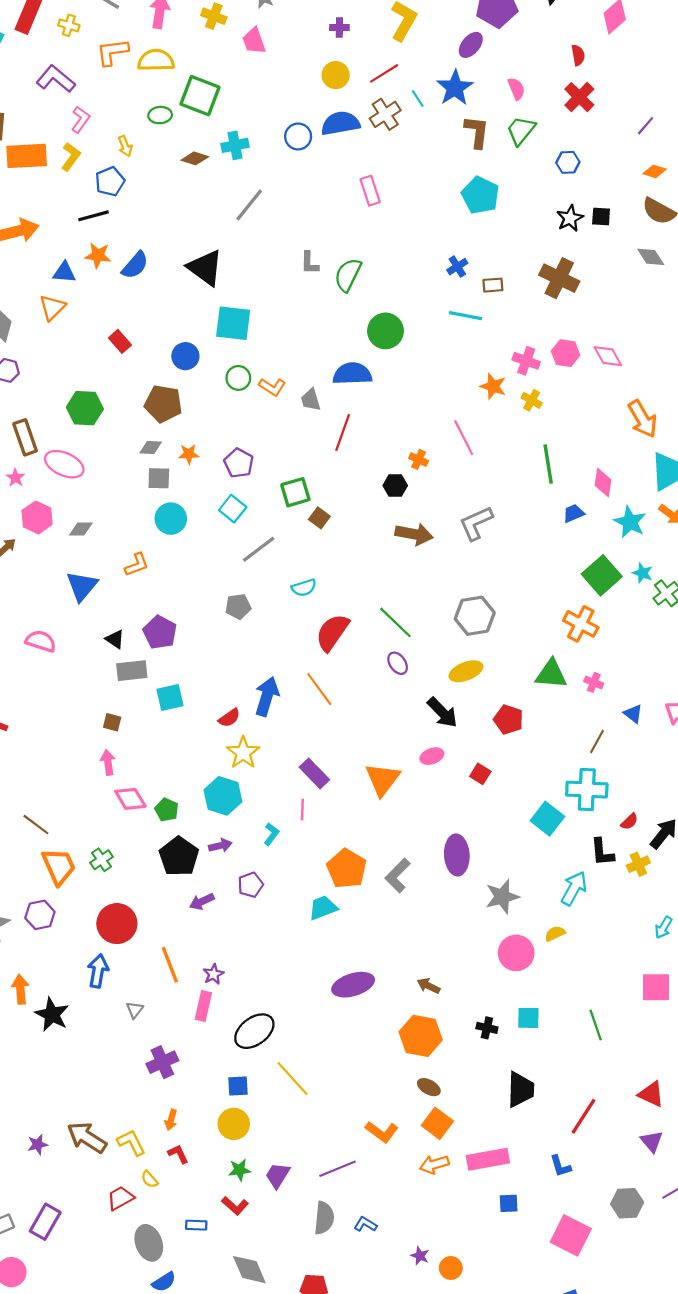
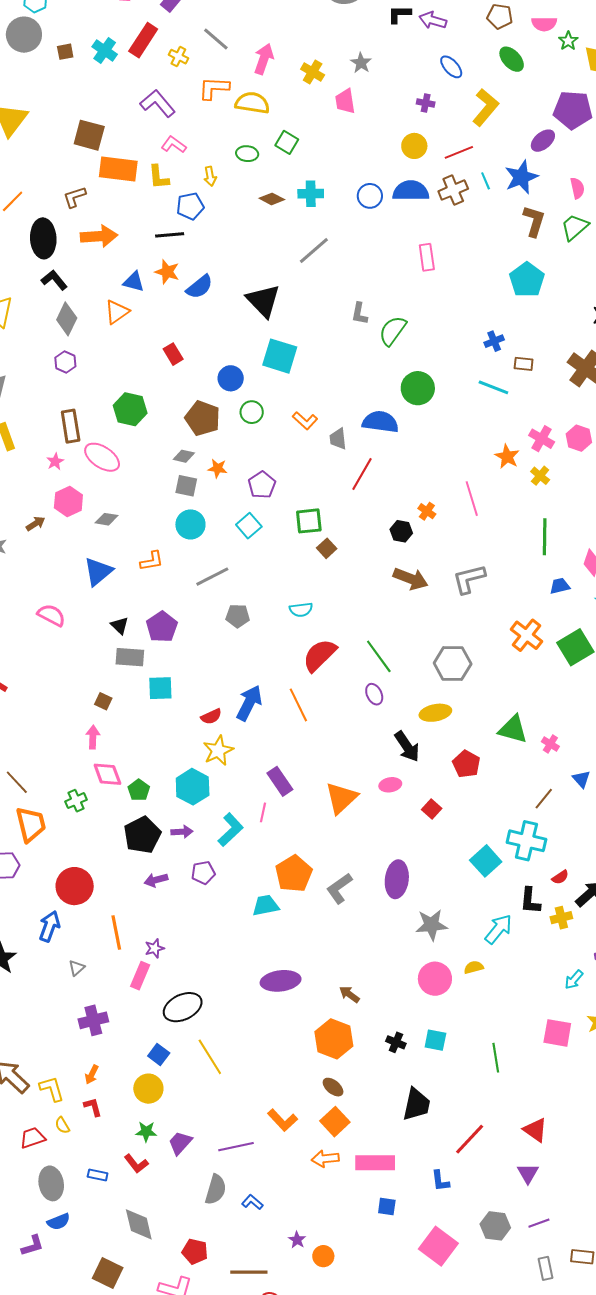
green square: (200, 96) -> (287, 142), size x0.6
pink L-shape: (81, 120) -> (174, 145), turned -100
yellow L-shape: (71, 157) -> (159, 177), turned 128
green circle: (238, 378) -> (252, 412), moved
gray line: (259, 549) -> (212, 577), moved
orange cross: (581, 624) -> (527, 635), moved
cyan L-shape: (271, 834) -> (231, 830), size x1.6
green cross: (101, 860) -> (76, 801), moved
blue square: (238, 1086) -> (159, 1055), turned 30

